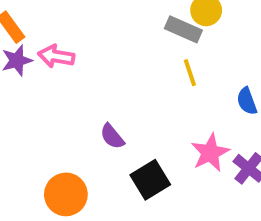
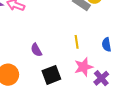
yellow line: (190, 73) -> (77, 42), moved

